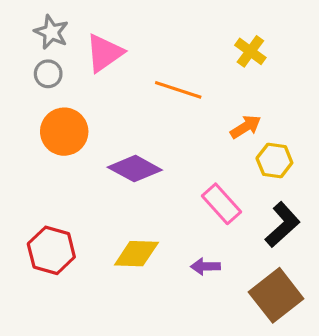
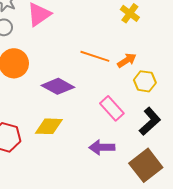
orange line: (178, 90) -> (95, 56), moved
yellow diamond: (136, 254) -> (49, 126), moved
purple arrow: (205, 266) -> (102, 147), size x1.4

